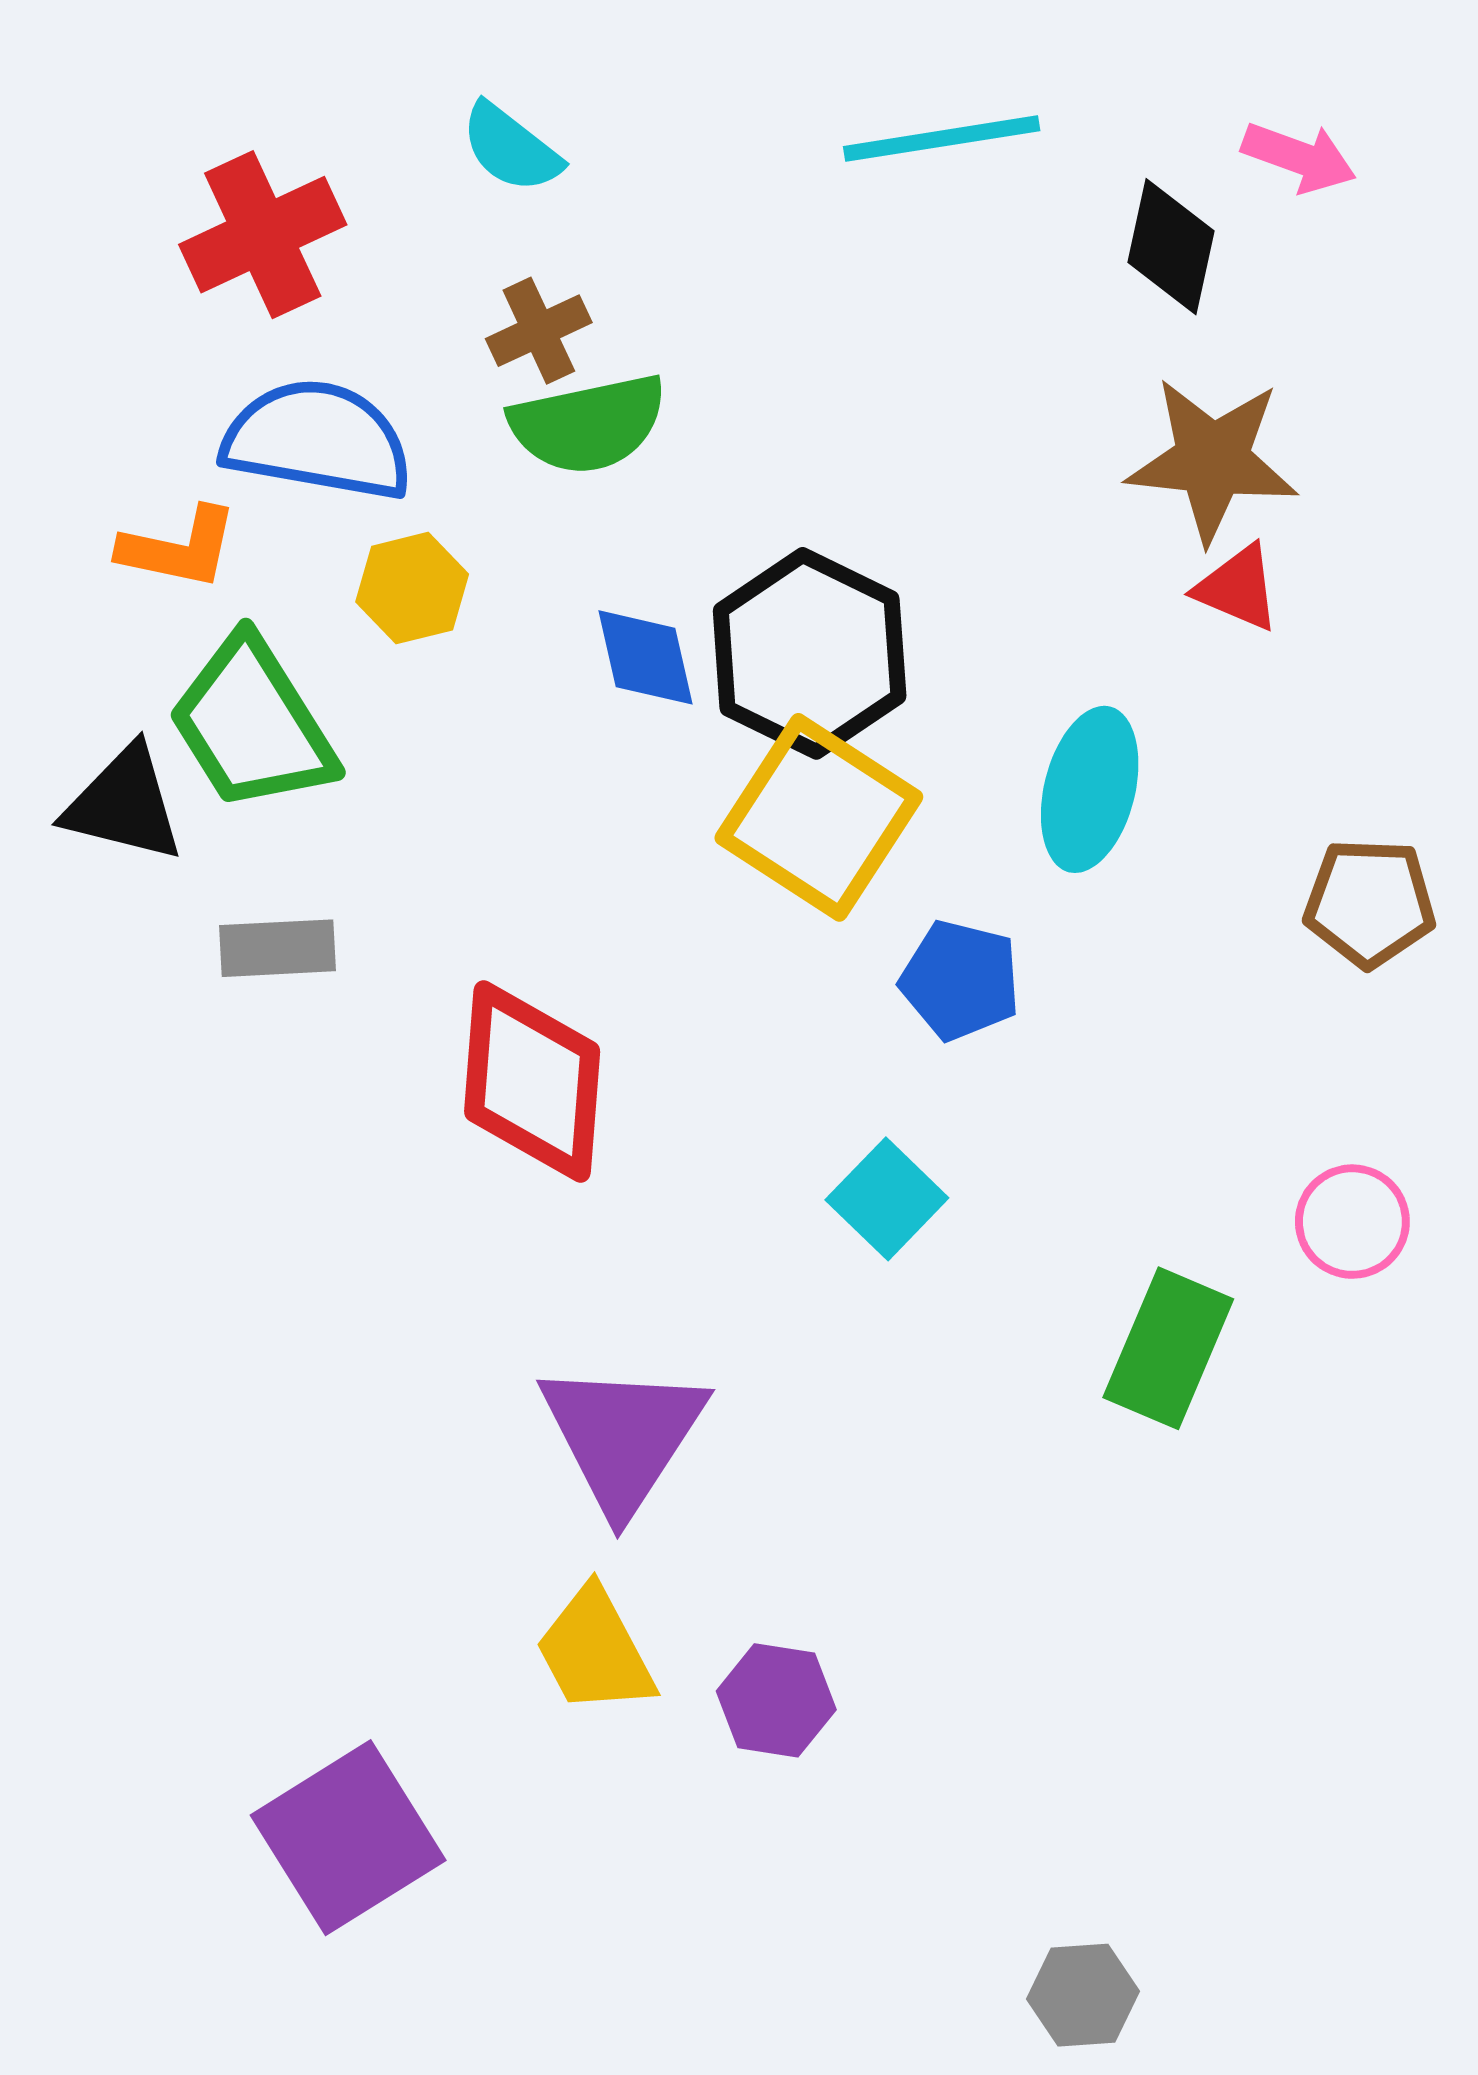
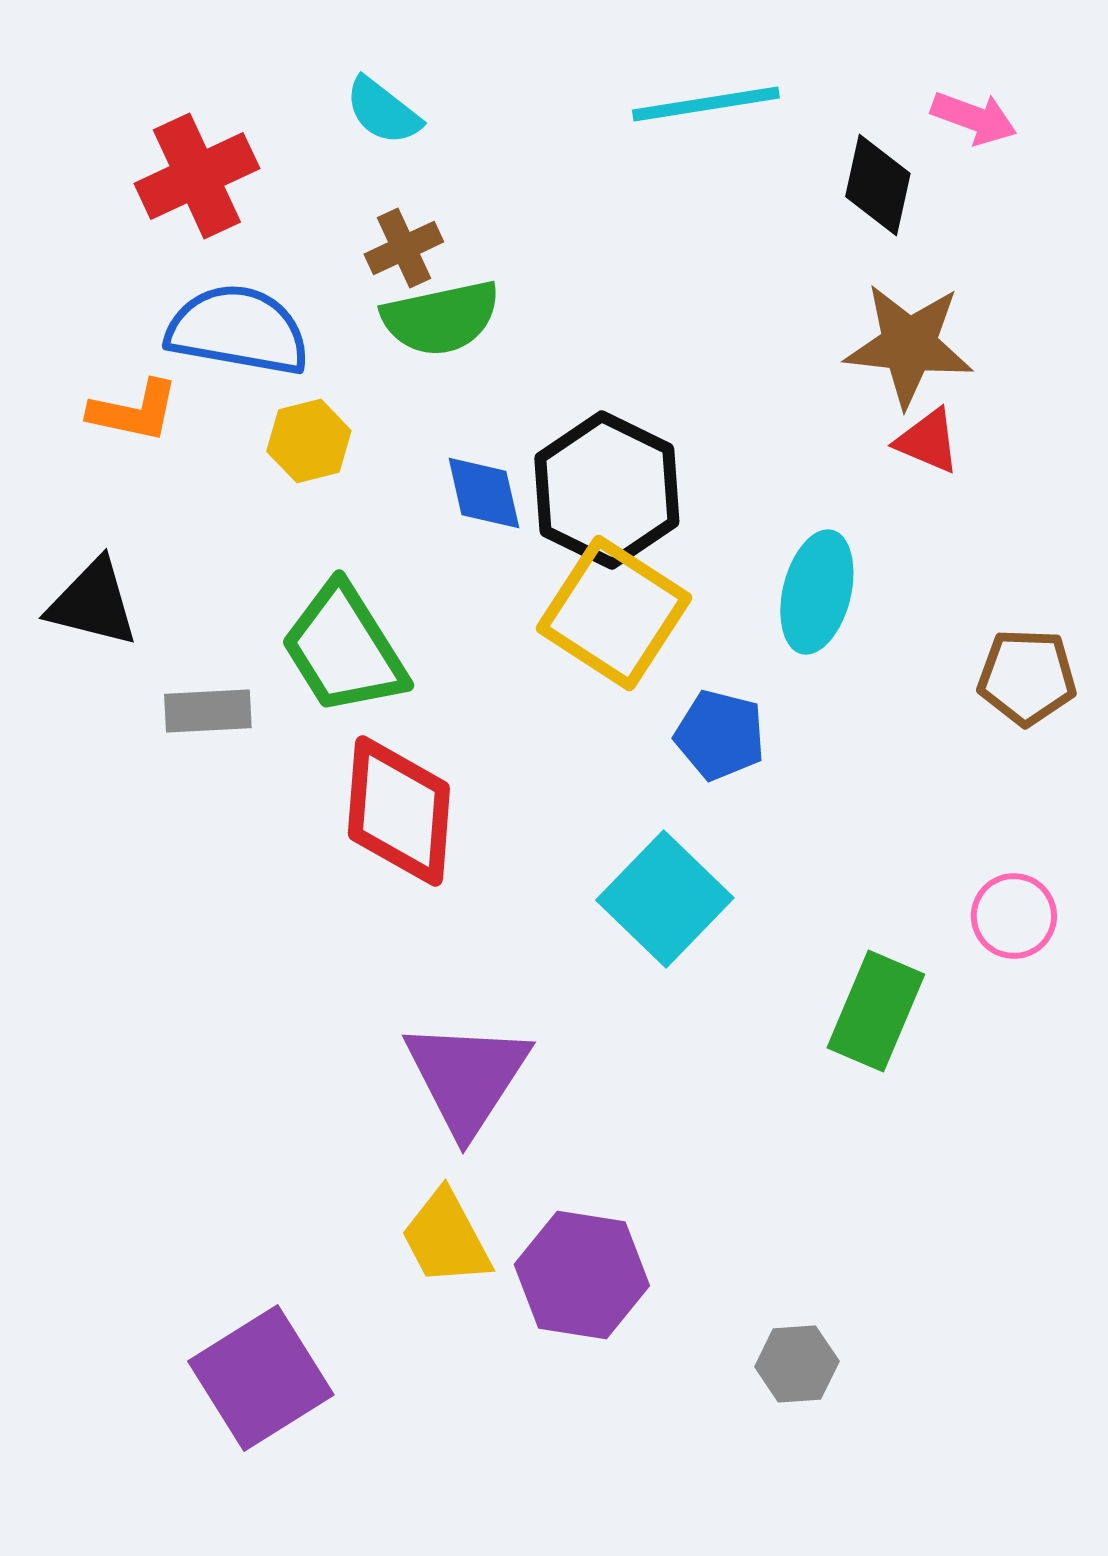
green trapezoid: (252, 724) -> (344, 649), moved
cyan square: (887, 1199) -> (665, 899), size x1.5
purple hexagon: (776, 1700) -> (582, 1275), size x1.5
gray hexagon: (1083, 1995) -> (797, 1364), moved

